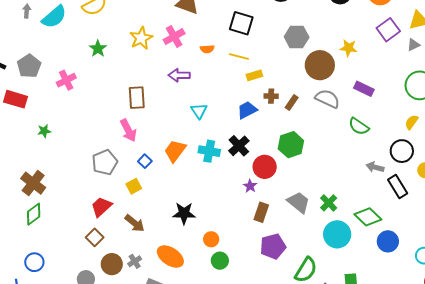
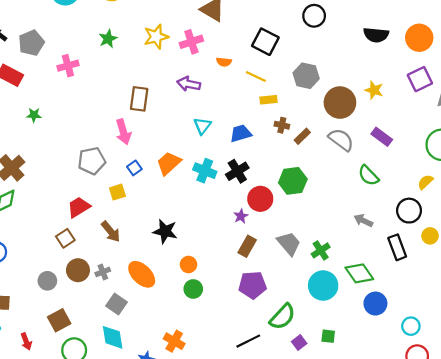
gray hexagon: (297, 37) -> (306, 76), moved
blue trapezoid: (247, 110) -> (241, 133), moved
gray arrow: (375, 167) -> (363, 221), moved

